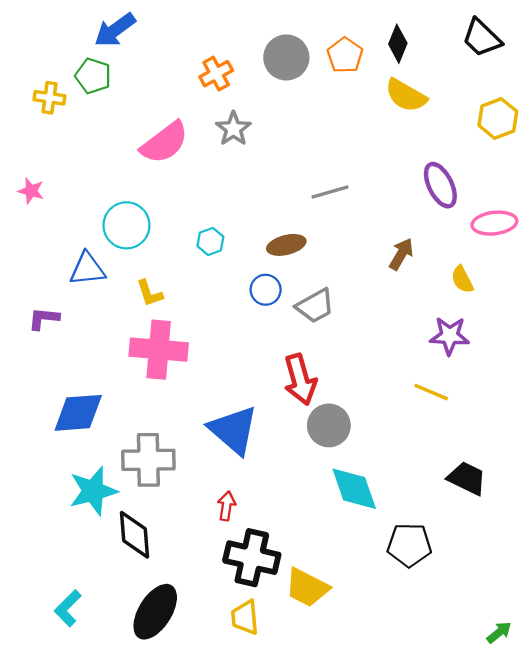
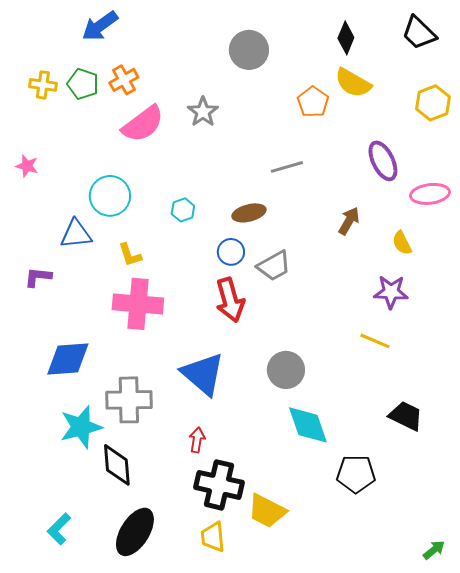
orange pentagon: (345, 55) -> (313, 102), moved
orange cross: (216, 74) -> (124, 80), moved
green pentagon: (93, 76) -> (83, 84), moved
red arrow: (300, 379) -> (230, 300), moved

